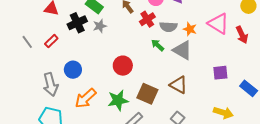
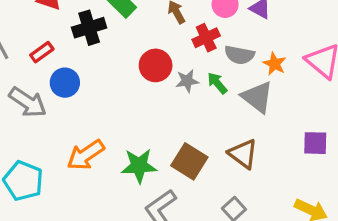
gray star: (100, 26) -> (187, 81), moved
red circle: (123, 66) -> (156, 65), moved
blue circle: (73, 70) -> (65, 83), moved
gray arrow: (51, 84) -> (28, 102), moved, turned -50

